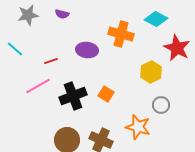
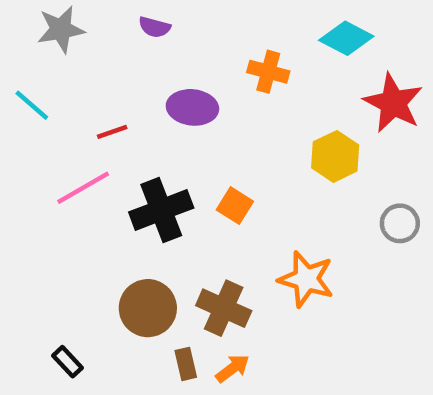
purple semicircle: (62, 14) -> (155, 27), moved
orange cross: (121, 34) -> (268, 72), size x0.7
gray circle: (161, 105) -> (400, 223), moved

